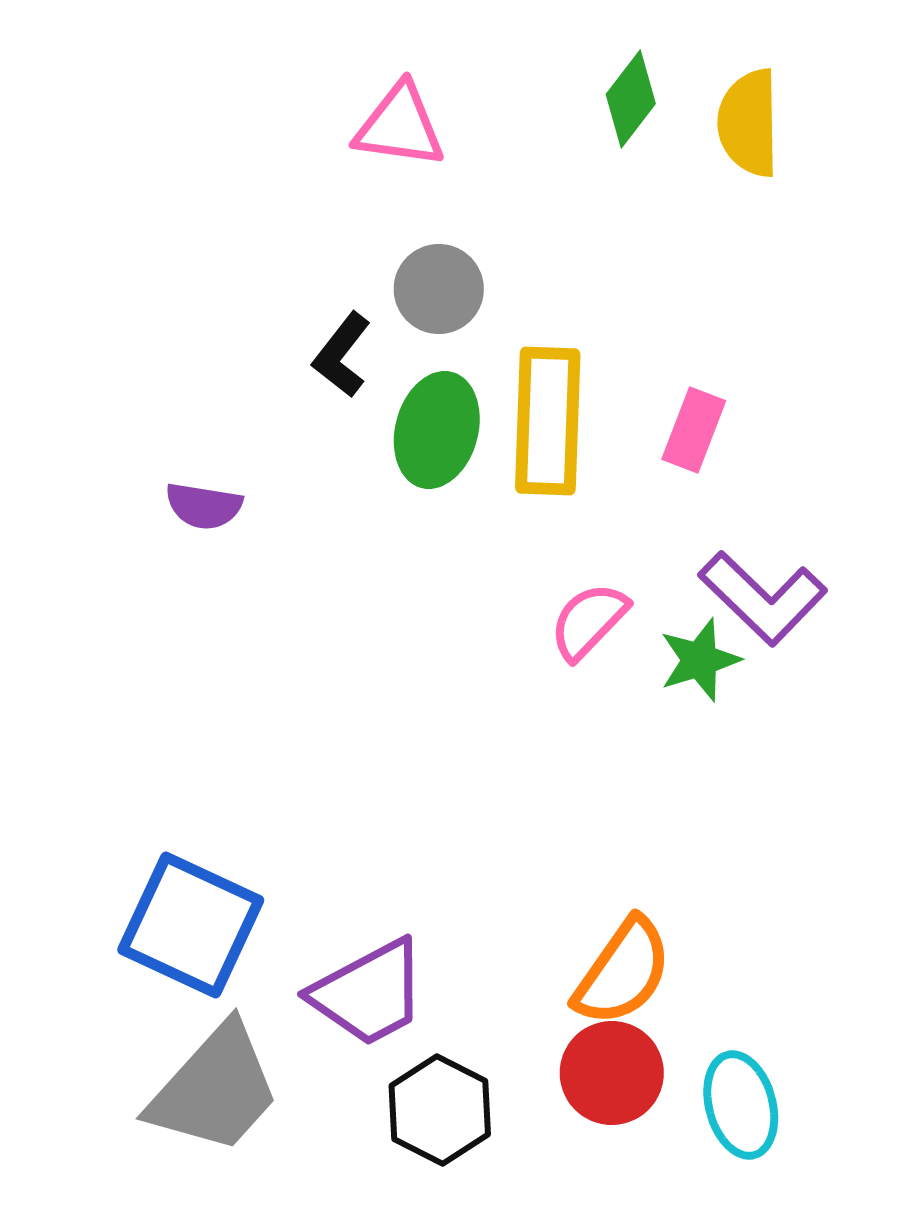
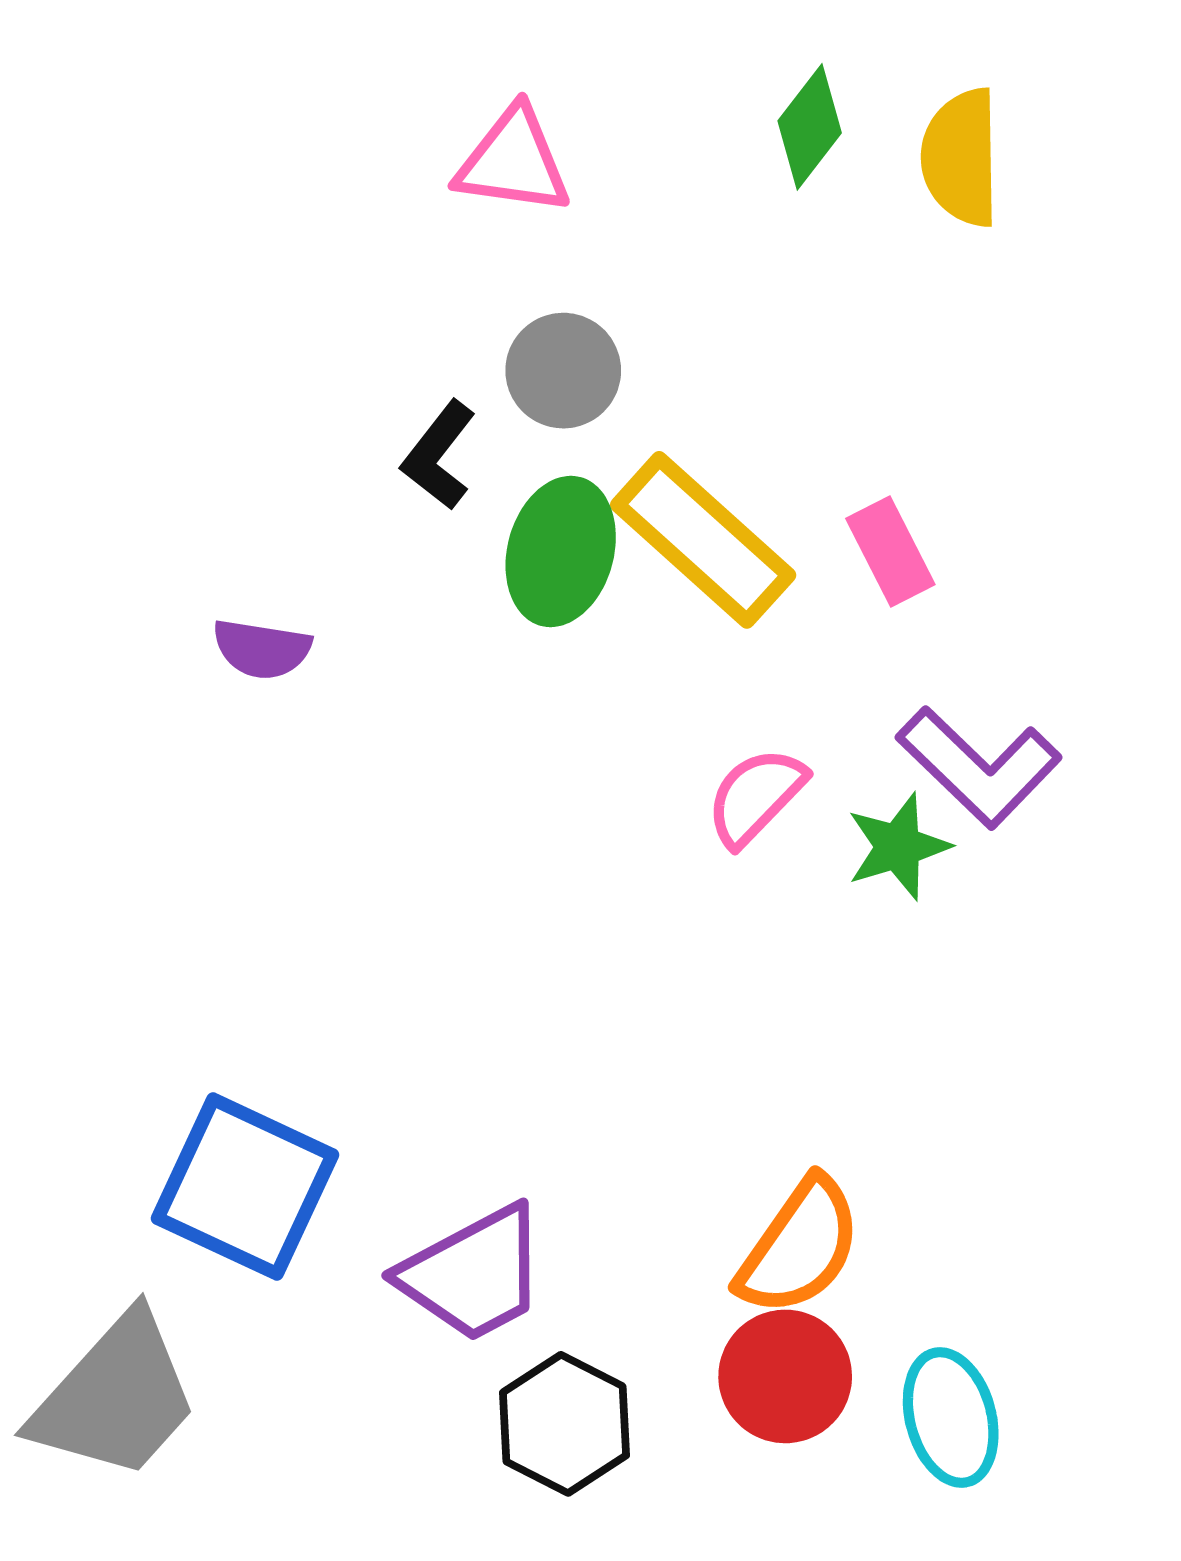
yellow rectangle: (548, 421) -> (703, 540), turned -50
pink rectangle: (694, 430) -> (890, 551), turned -48
gray trapezoid: (215, 1089) -> (115, 1397), moved

